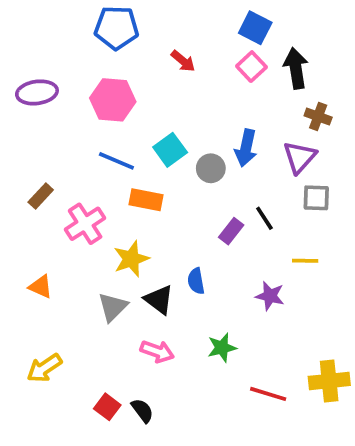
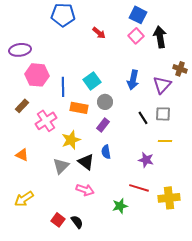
pink hexagon: (113, 100) -> (37, 75), moved
brown cross: (318, 116) -> (180, 69), moved
blue line: (116, 161) -> (63, 87), turned 66
gray circle: (211, 168) -> (105, 102), moved
gray square: (316, 198) -> (163, 114), moved
purple rectangle: (231, 231) -> (103, 125), moved
green star: (222, 348) -> (120, 206), moved
yellow cross: (329, 381) -> (169, 198), moved
red line: (268, 394) -> (139, 188), moved

